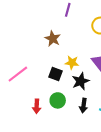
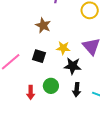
black square: (56, 74) -> (39, 56), moved
black star: (81, 81) -> (73, 66), turned 30

